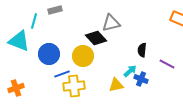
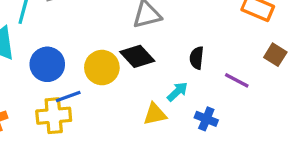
black diamond: (96, 38) -> (137, 56), moved
blue cross: (141, 79) -> (206, 119), moved
yellow cross: (74, 86) -> (54, 116), moved

